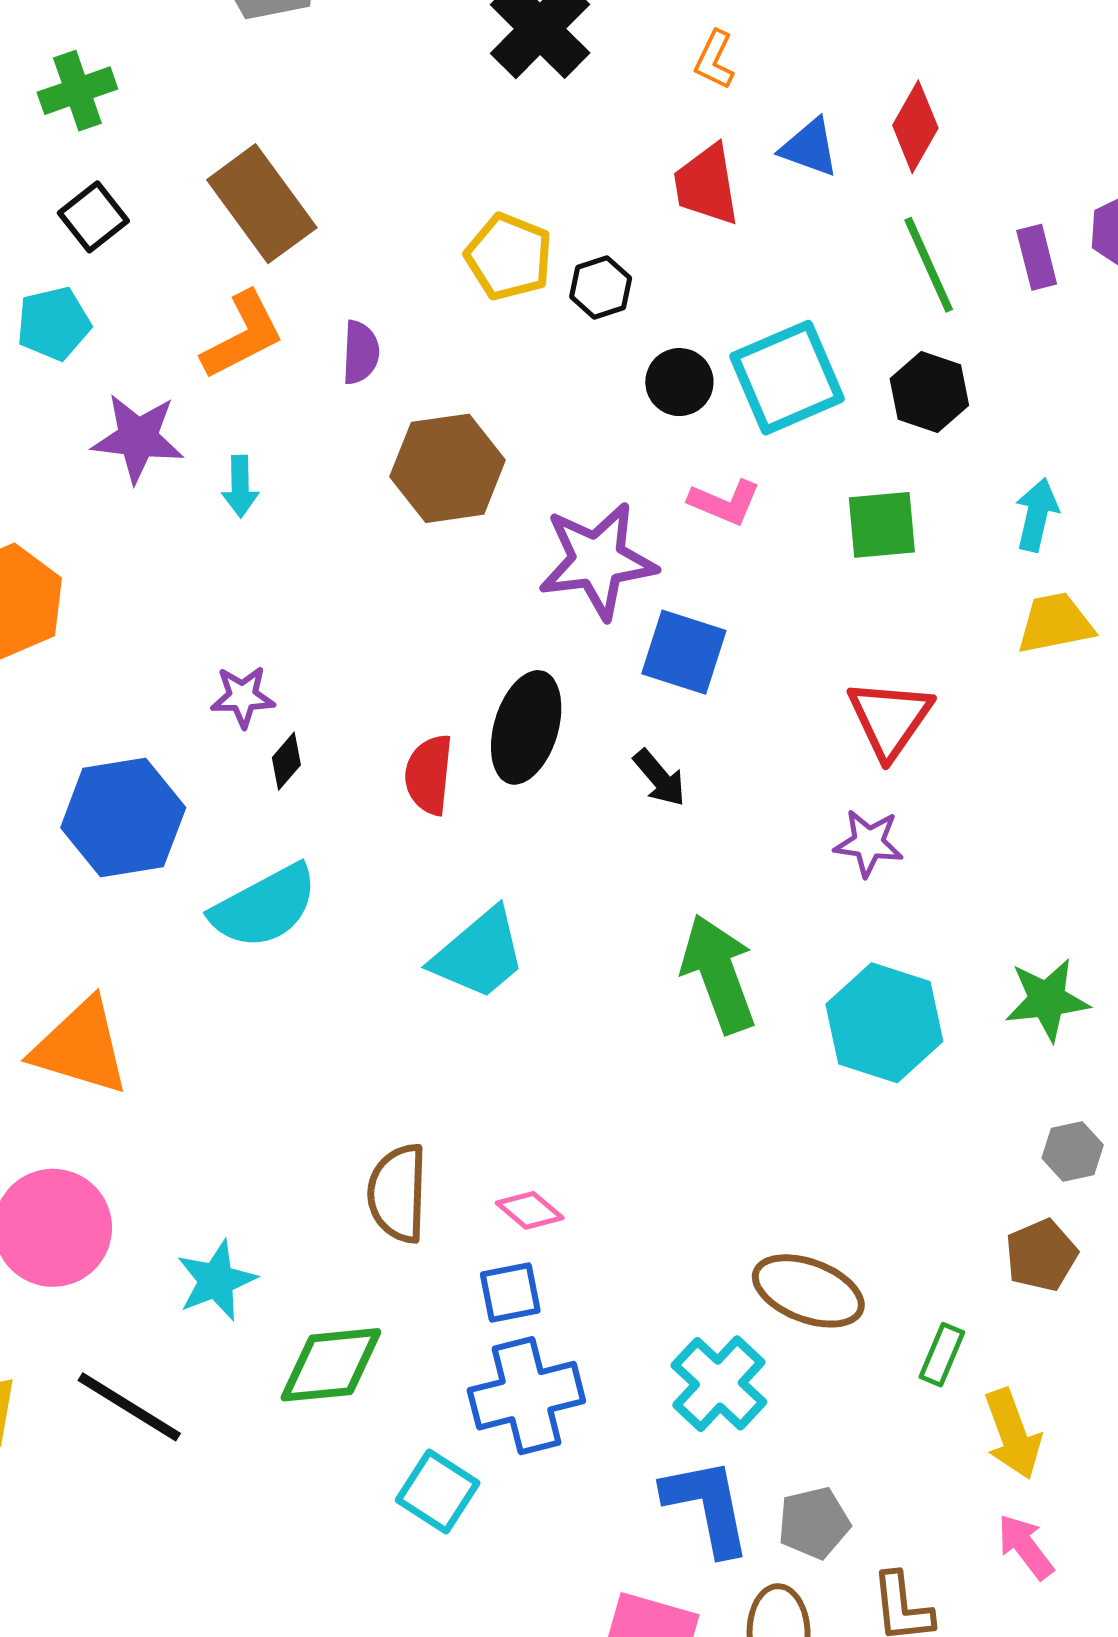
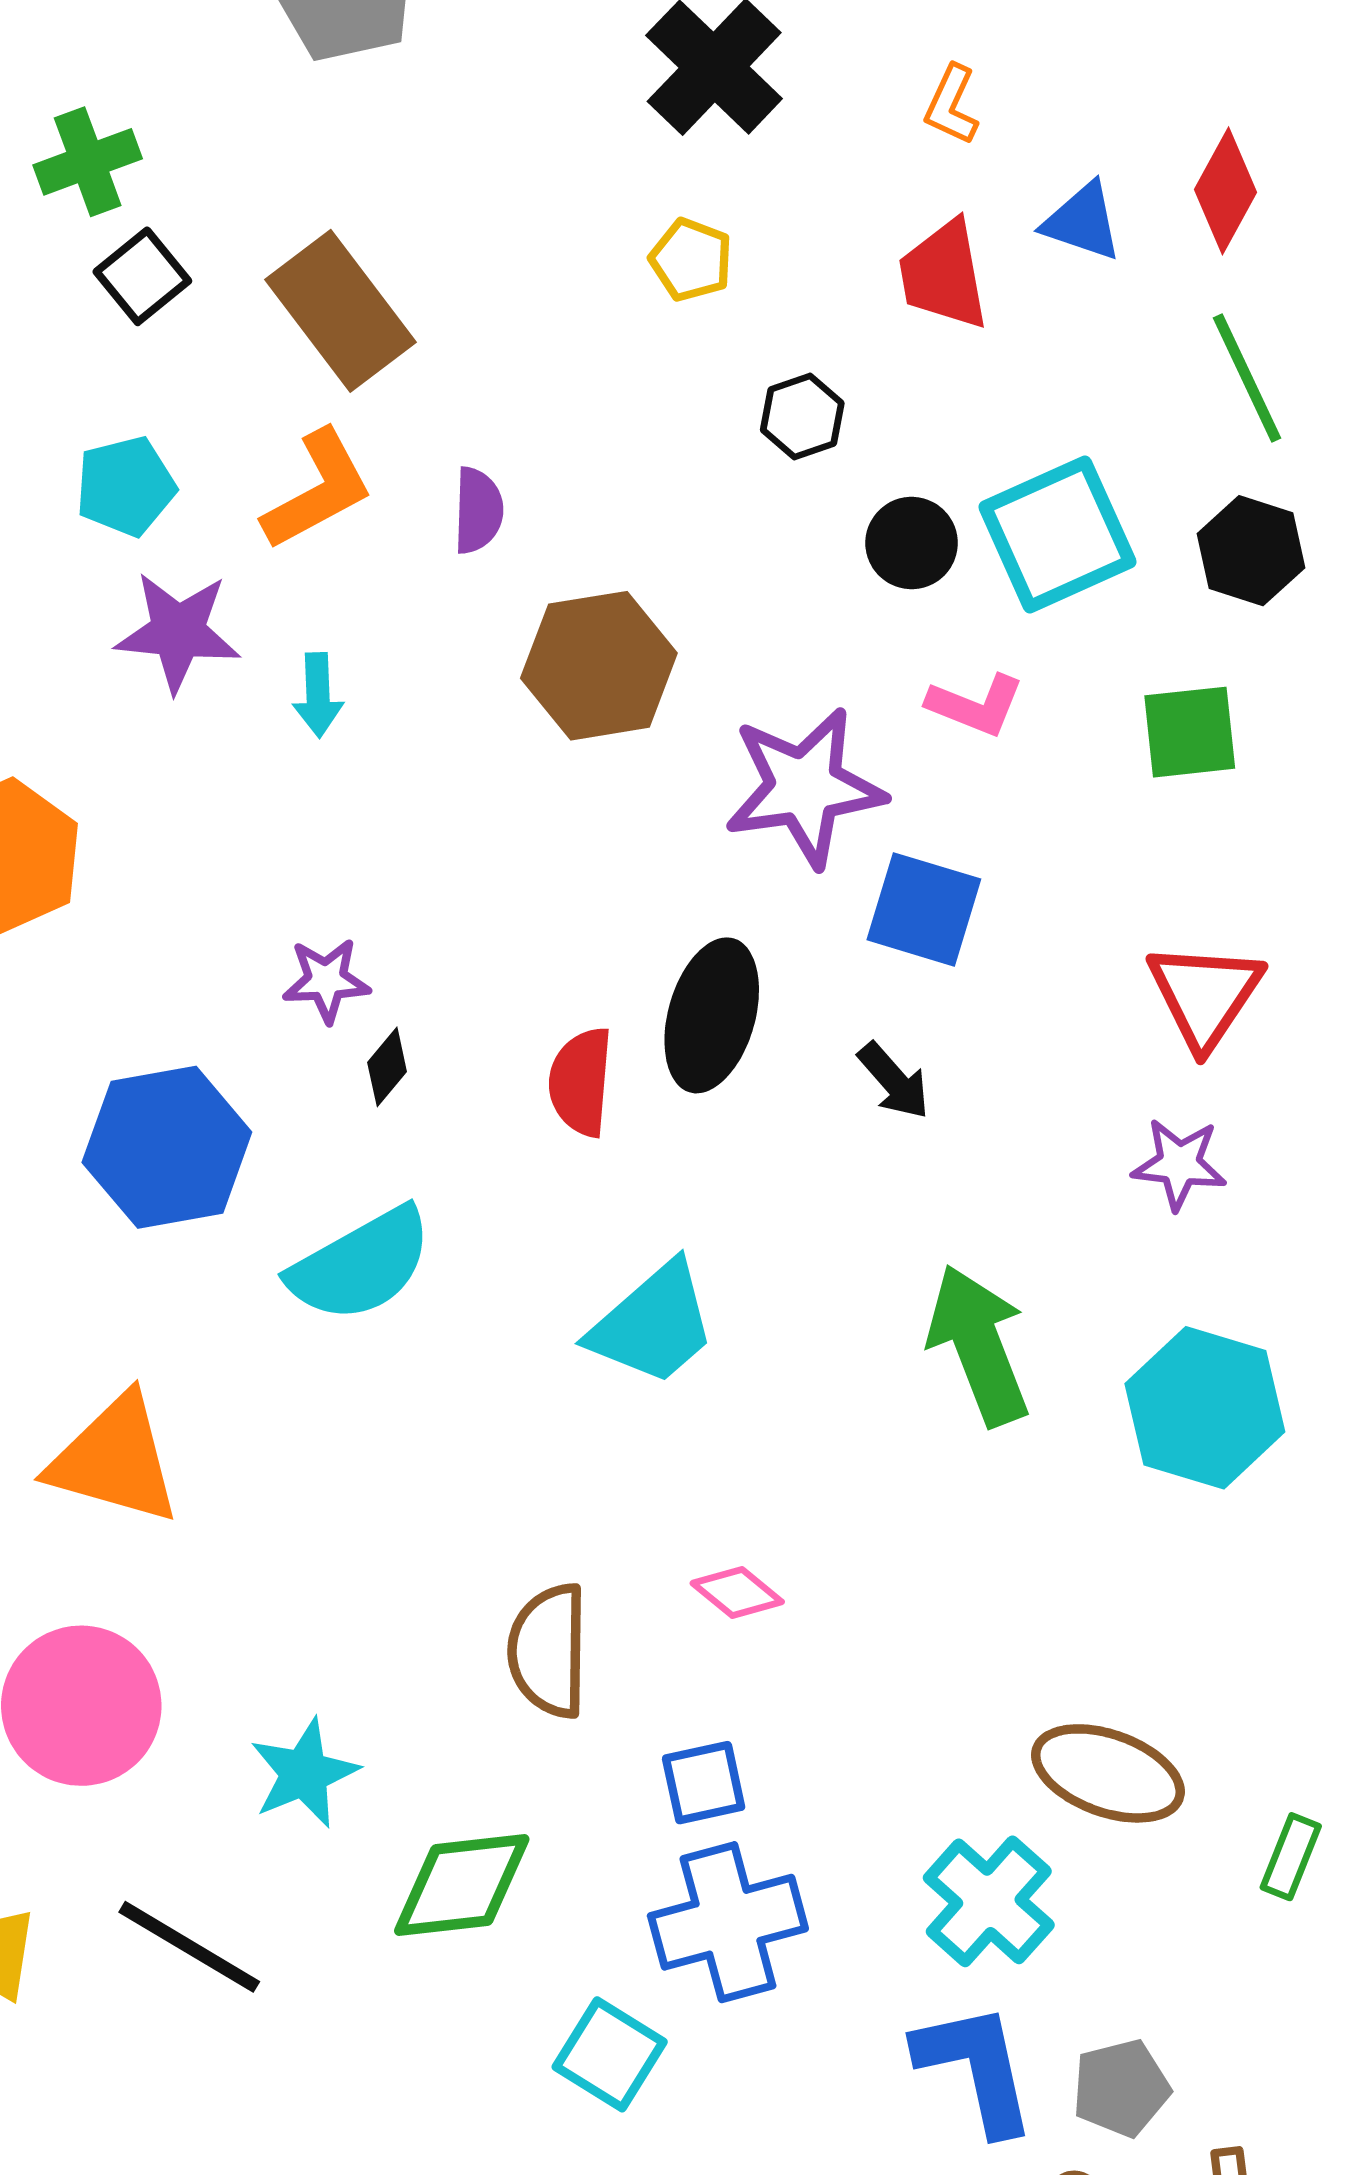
black square: (93, 217) -> (142, 276), moved
yellow pentagon: (509, 257) -> (691, 260), moved, size x0.7
cyan pentagon: (54, 324) -> (126, 486), moved
pink diamond: (530, 1210) -> (737, 1593), moved

